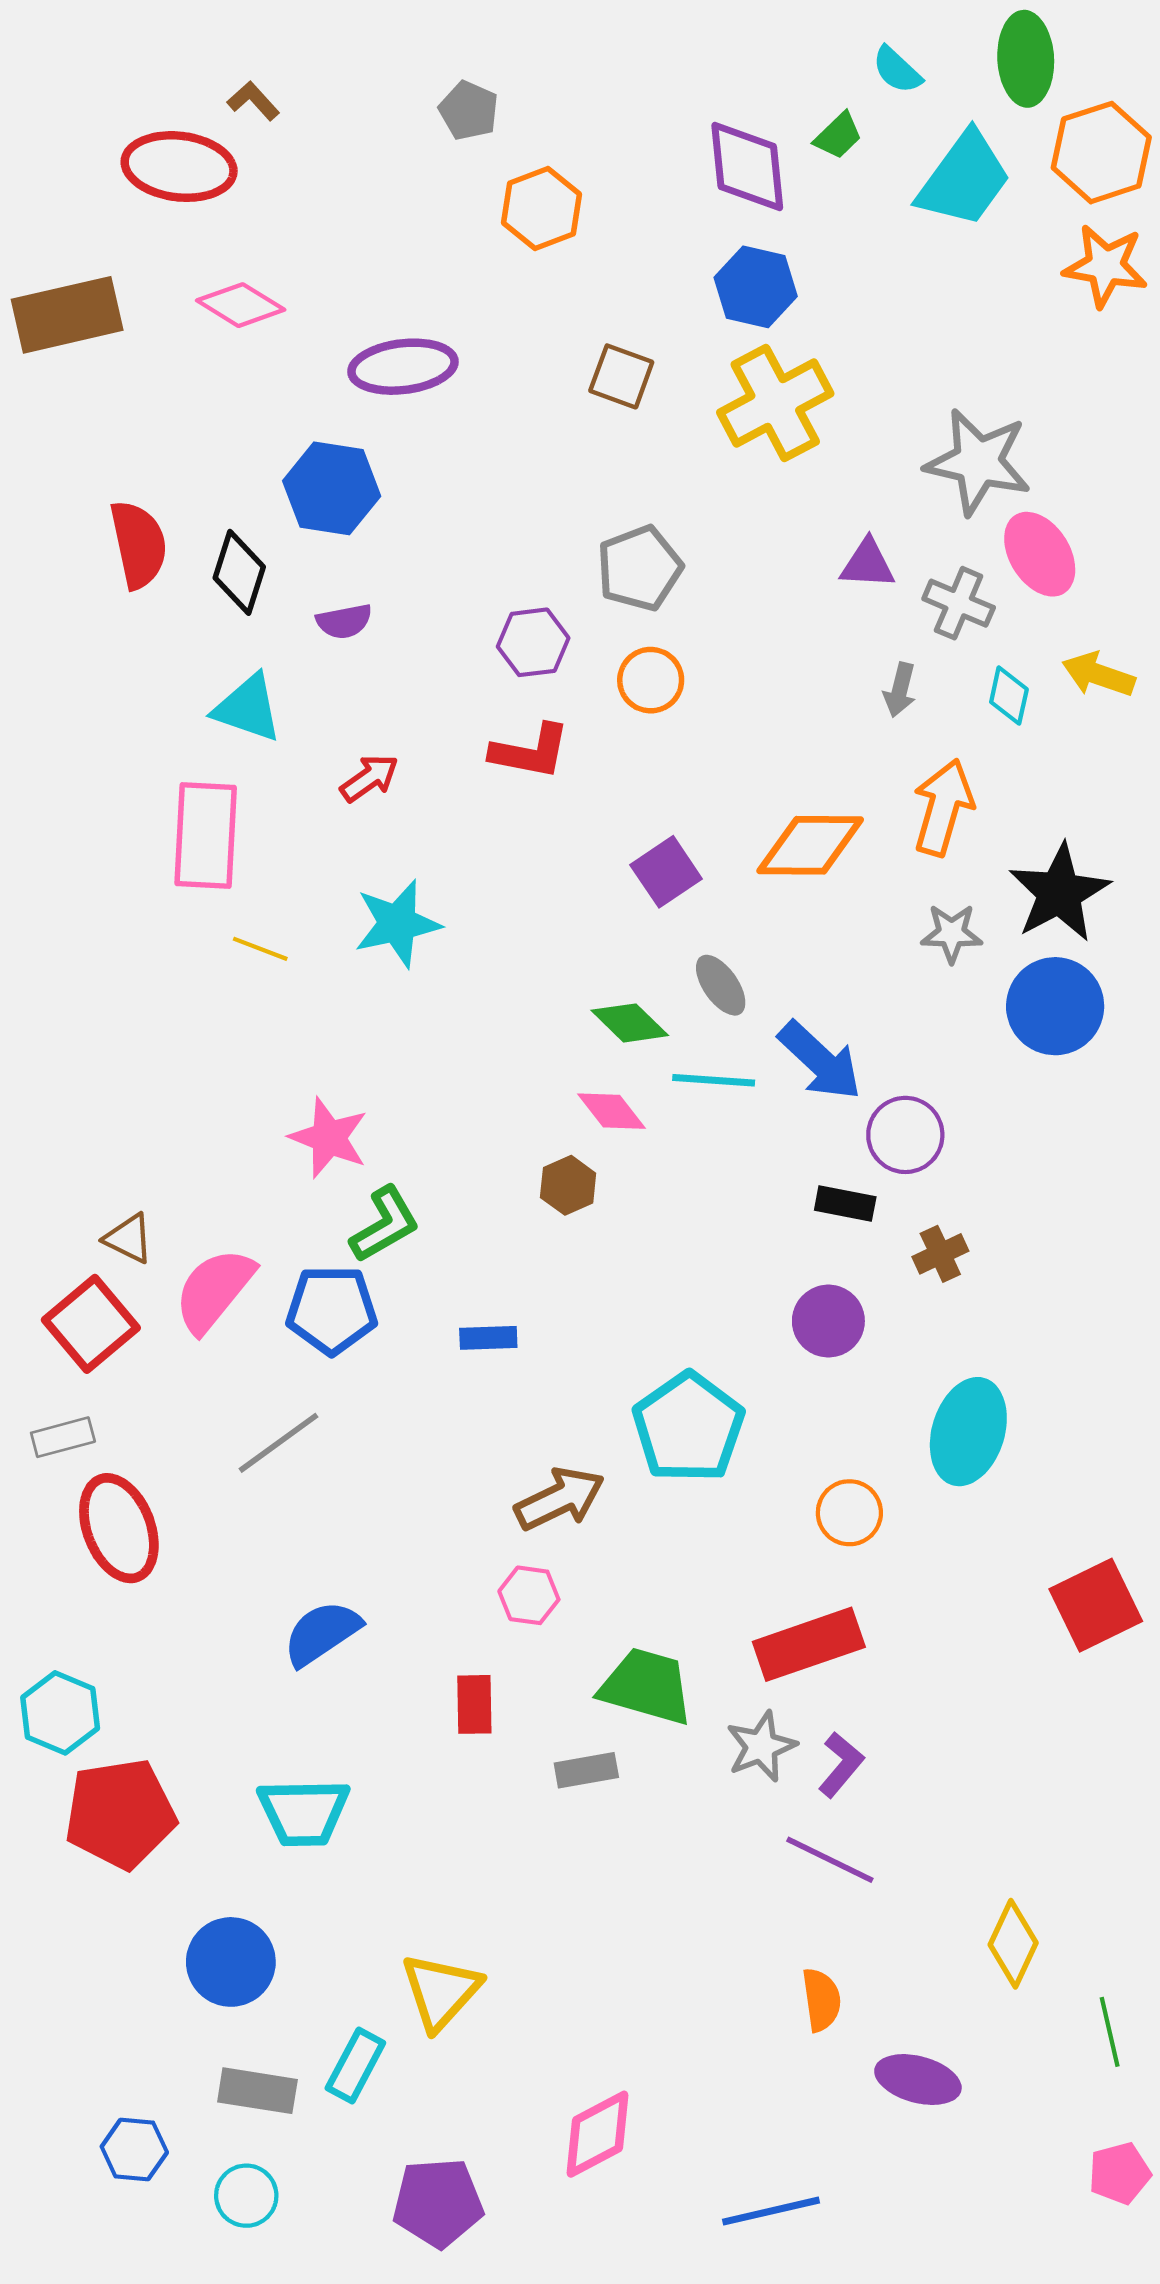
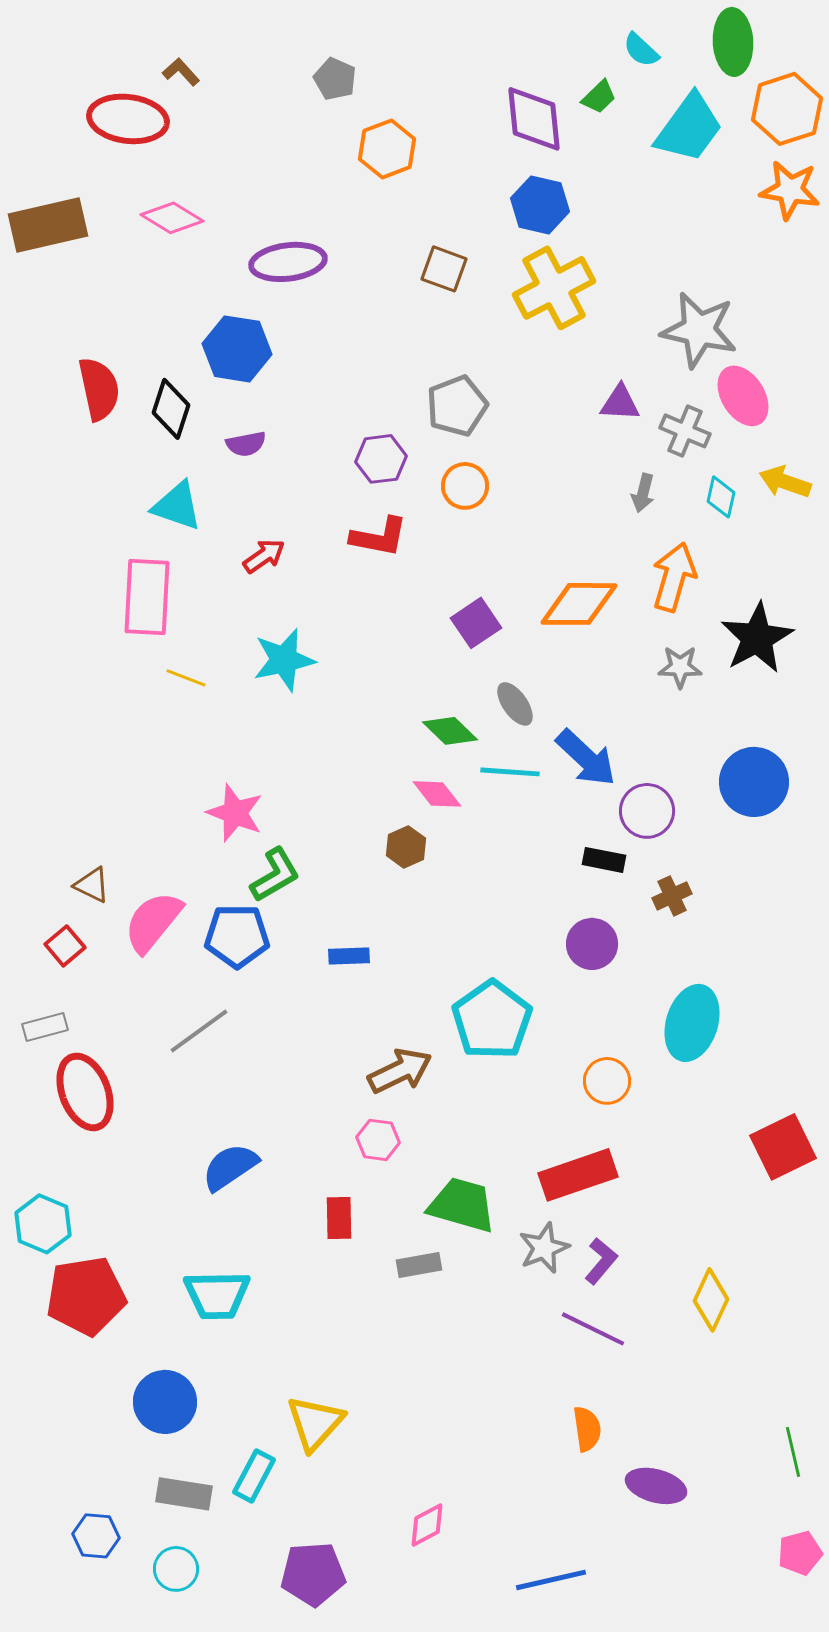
blue circle: (1055, 1006) -> (754, 782), moved
red square: (91, 1324) -> (65, 946), size x0.6
yellow diamond: (1013, 1944) -> (711, 1300), moved
pink diamond: (597, 2134) -> (427, 1525), size x0.7

